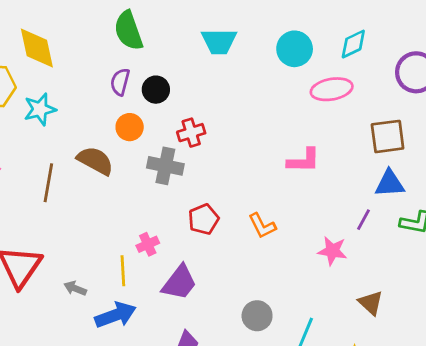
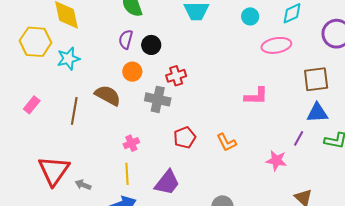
cyan circle: (295, 49) -> (250, 16), size x0.7
pink cross: (148, 244) -> (131, 143), moved
gray arrow: (75, 288) -> (83, 185), moved

